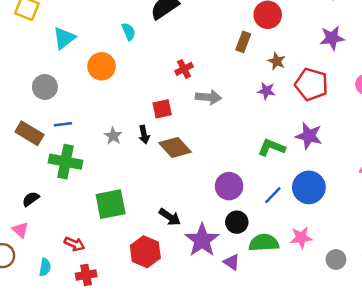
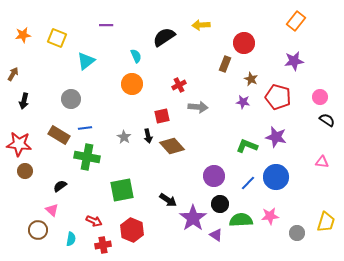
orange circle: (102, 66) -> (132, 84), moved
red hexagon: (145, 252) -> (132, 230), moved

